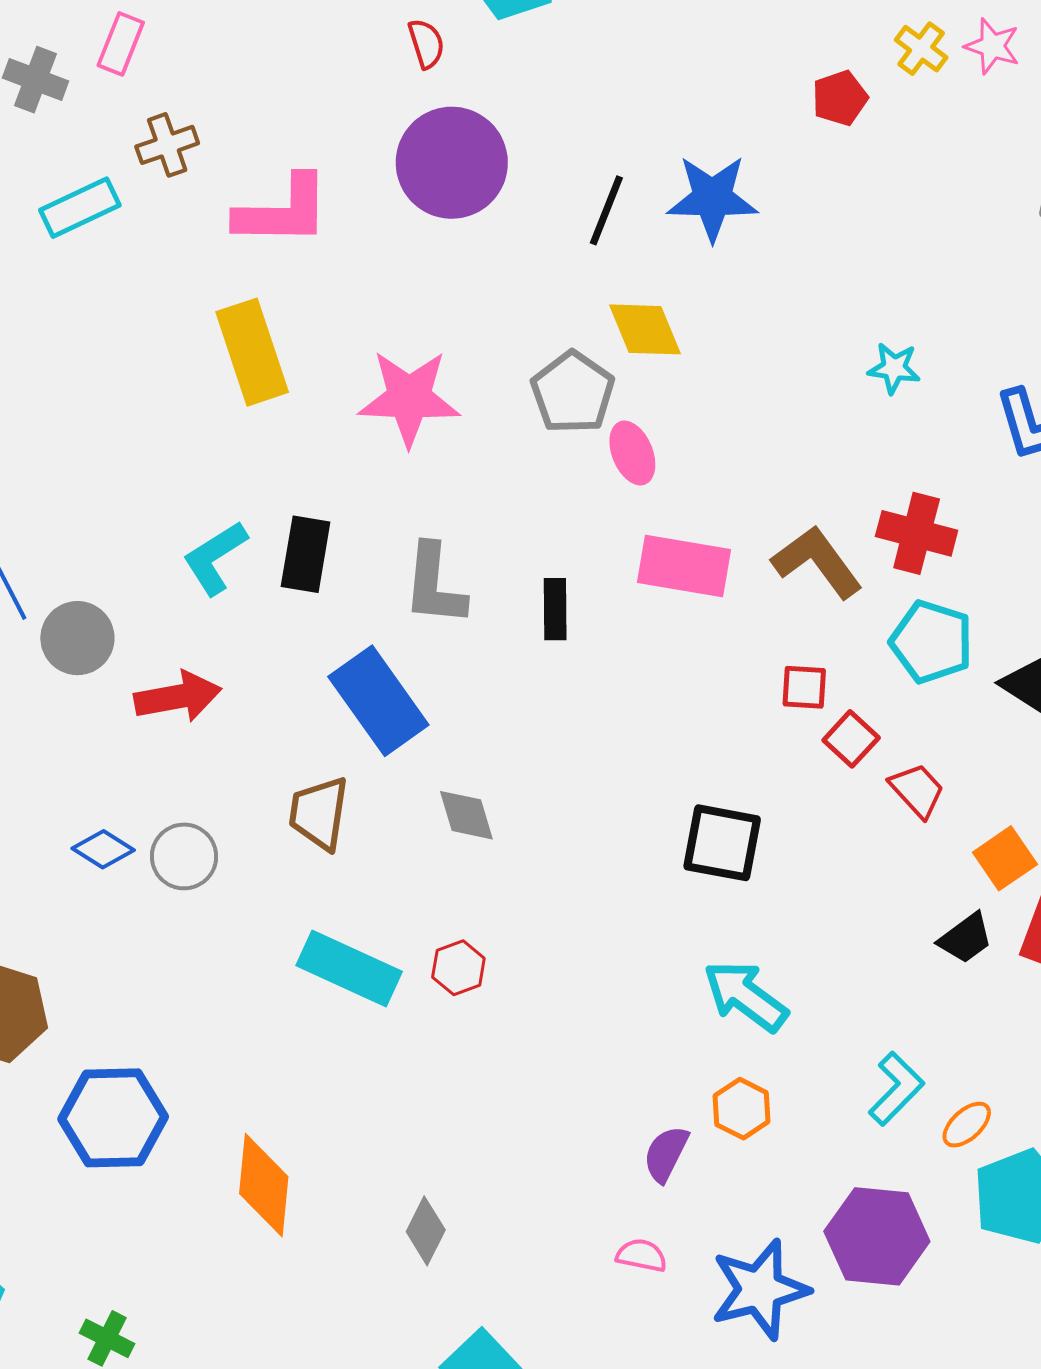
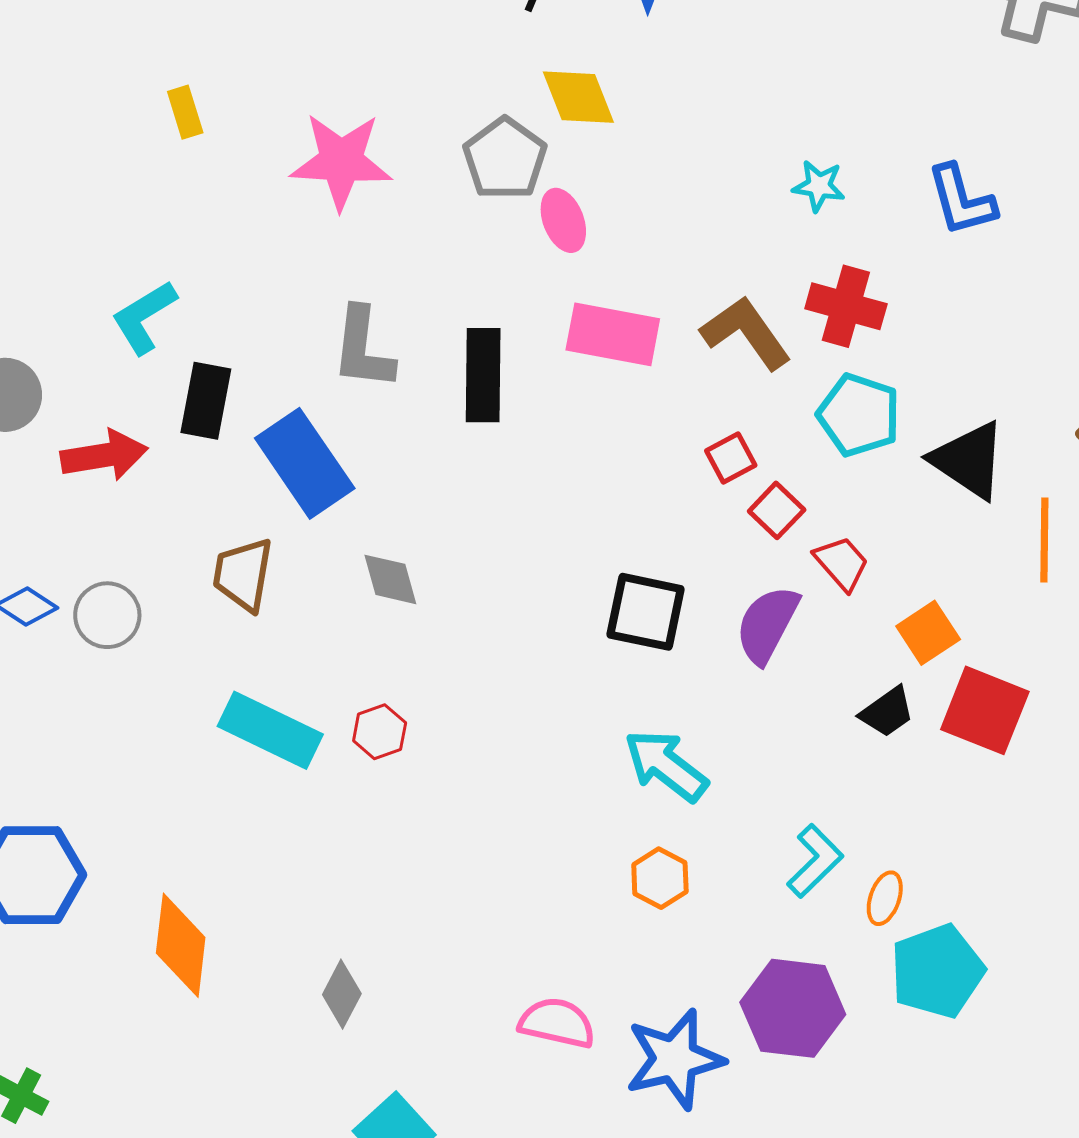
yellow rectangle: (252, 352) -> (185, 112), size x0.5
cyan star: (894, 368) -> (819, 186), moved
black rectangle: (306, 554) -> (206, 401), moved
black rectangle: (555, 609) -> (483, 375), size x1.5
red square: (804, 687) -> (731, 458), turned -33
orange ellipse: (967, 1125) -> (885, 898), turned -30
purple semicircle: (666, 1154) -> (767, 625), moved, size x1.4
pink semicircle: (641, 1255) -> (557, 1023), size x1.5

